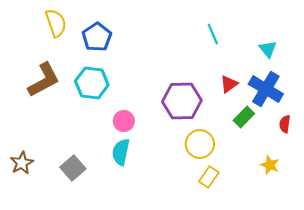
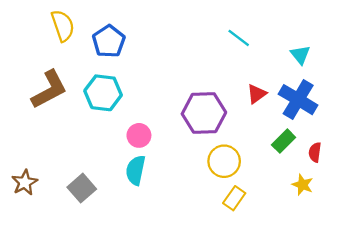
cyan line: (213, 34) -> (239, 38), turned -30
green rectangle: (244, 117) -> (284, 141), moved
red semicircle: (285, 124) -> (315, 152), moved

